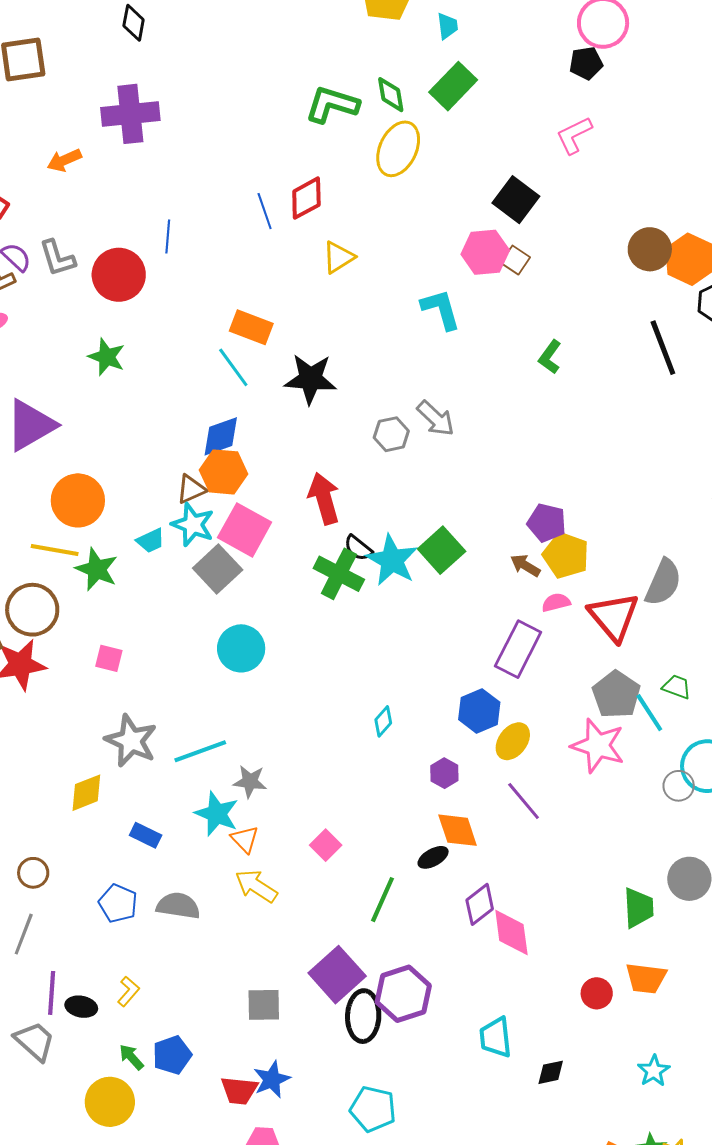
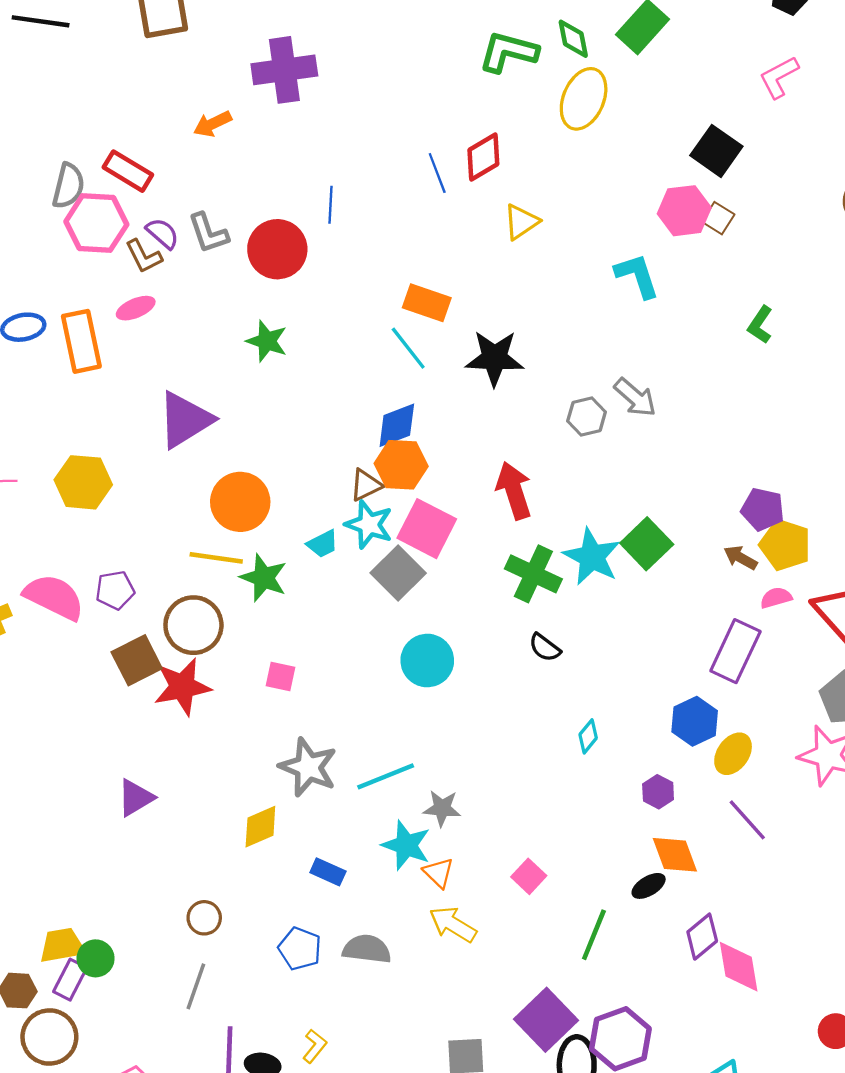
black semicircle: (358, 548) -> (545, 648), moved

